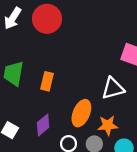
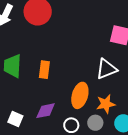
purple diamond: (43, 125) -> (46, 111), turned 35

